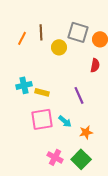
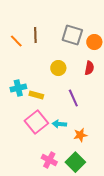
orange line: (22, 38) -> (16, 41), turned -72
yellow circle: (59, 47) -> (58, 68), moved
pink square: (42, 119) -> (36, 122), turned -30
cyan arrow: (65, 121) -> (59, 124), turned 144

